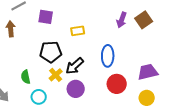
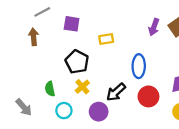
black pentagon: (51, 52) -> (77, 62), turned 30
black arrow: (75, 66) -> (116, 92), moved
purple circle: (76, 89) -> (99, 112), moved

